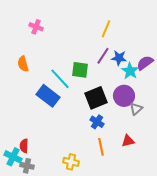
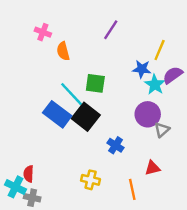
yellow line: (106, 29) -> (160, 50), moved
purple line: (103, 56) -> (111, 30), moved
orange semicircle: (23, 64) -> (63, 51), moved
black square: (96, 98) -> (86, 117), moved, turned -30
orange line: (101, 147) -> (132, 189), moved
yellow cross: (71, 162) -> (91, 180), moved

